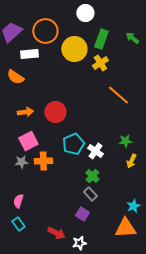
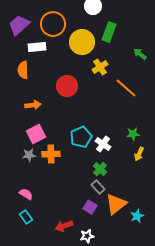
green arrow: (132, 38) -> (140, 54), moved
yellow cross: (100, 63) -> (100, 67), moved
orange semicircle: (15, 77) -> (23, 70), turned 54
red circle: (55, 112) -> (67, 86), moved
pink semicircle: (18, 201) -> (26, 194), turned 104
cyan star: (133, 206) -> (137, 216), moved
orange triangle: (125, 228) -> (116, 204), moved, turned -35
red arrow: (56, 233) -> (64, 226), turned 132

